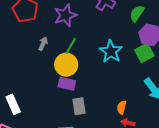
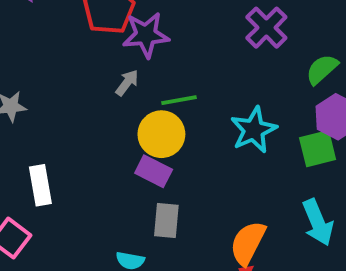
purple star: (65, 15) -> (146, 35), moved
green line: (71, 46) -> (179, 100), turned 36
orange semicircle: (122, 107) -> (248, 243), size x1.6

